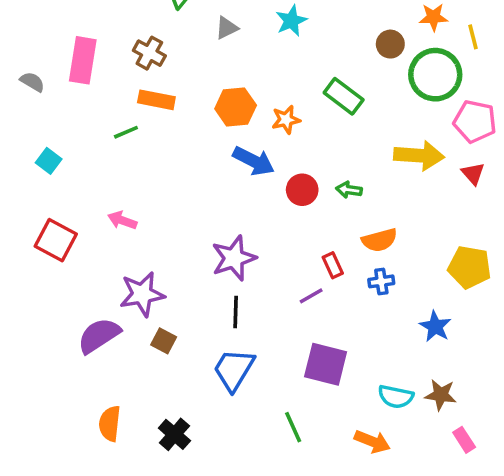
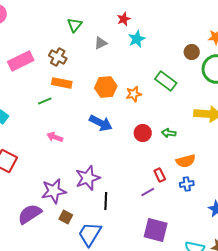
pink rectangle: (83, 60) -> (21, 61), turned 55
blue arrow: (254, 161) -> (101, 123), moved
pink arrow: (122, 220) -> (55, 137), moved
purple star: (234, 258) -> (88, 178), moved
blue trapezoid: (234, 370) -> (90, 234), moved

